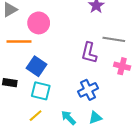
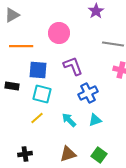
pink circle: (39, 23) -> (59, 33), moved
purple L-shape: (89, 53) -> (73, 66), moved, turned 145
blue square: (37, 66) -> (38, 70), turned -30

